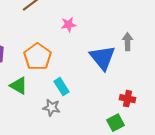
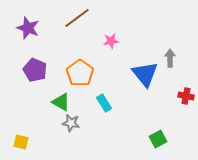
red cross: (128, 99) -> (186, 96), moved
gray star: (52, 108) -> (71, 123), moved

